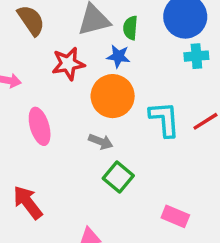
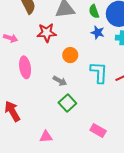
green semicircle: (130, 28) -> (94, 11), moved, turned -32
blue star: (118, 56) -> (98, 32), moved
orange circle: (113, 96) -> (70, 55), size x0.6

